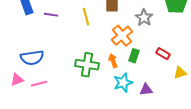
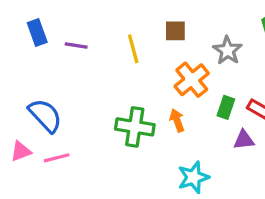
green rectangle: (134, 56) -> (226, 107), moved
blue semicircle: (32, 58) -> (45, 116), turned -125
cyan star: (123, 83) -> (193, 177), moved
purple triangle: (146, 90) -> (244, 140), moved

